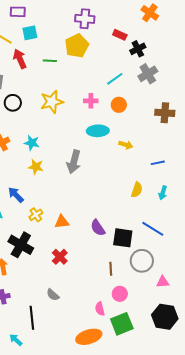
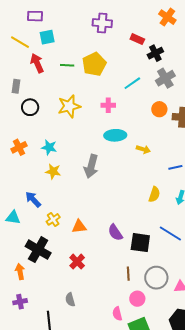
yellow pentagon: (77, 46) -> (94, 64), moved
orange circle: (119, 105) -> (159, 109), moved
gray circle: (142, 261) -> (156, 278), moved
gray semicircle: (53, 295) -> (70, 300), turned 32

